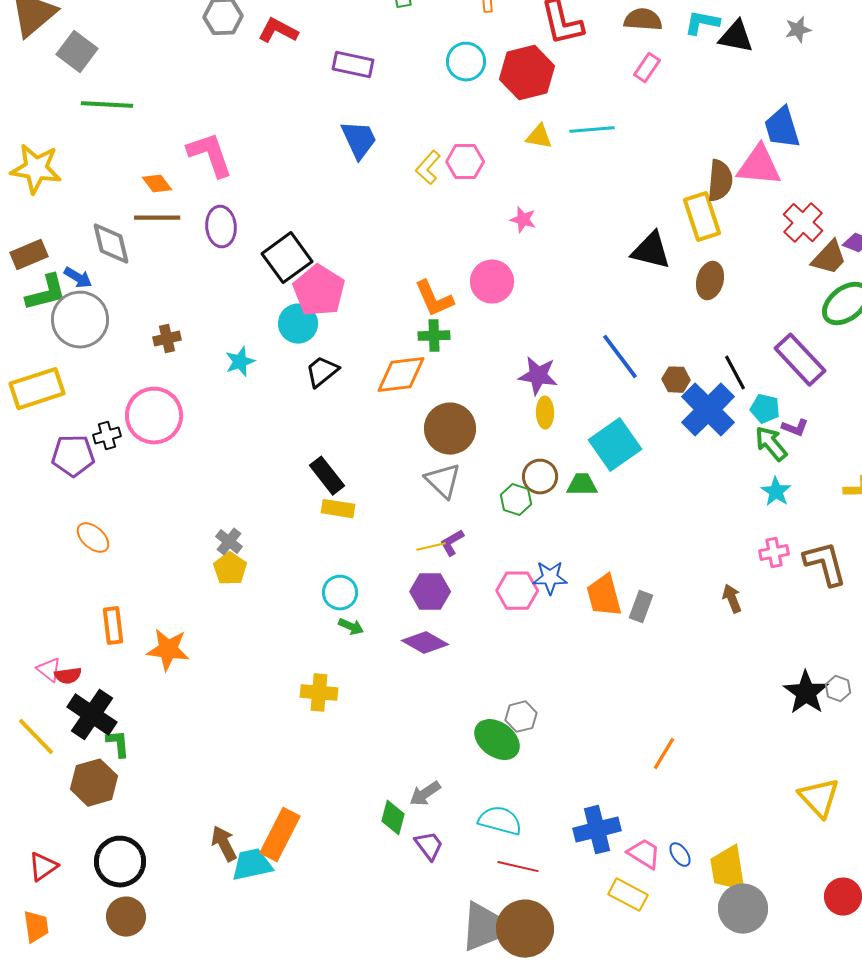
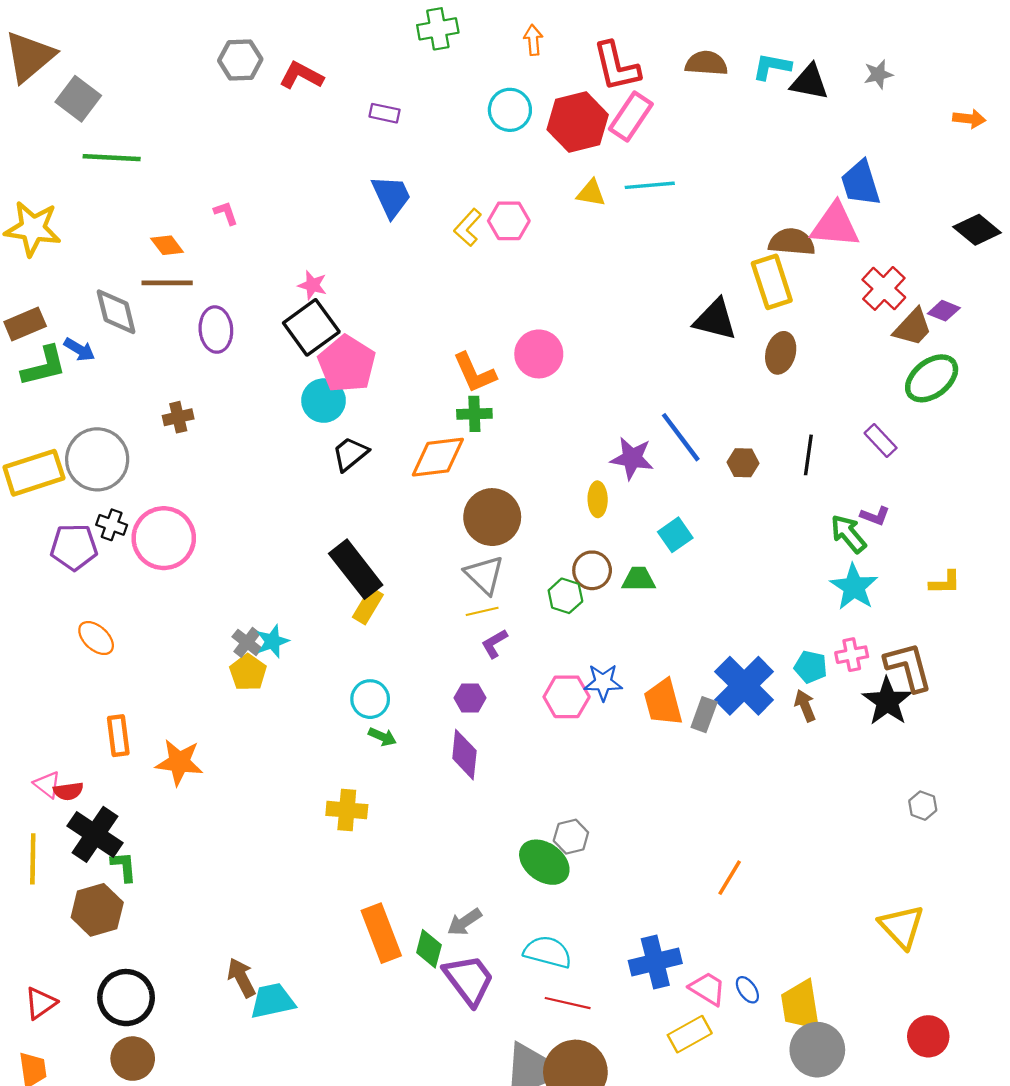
purple rectangle: (353, 65) -> (385, 113), size x0.7
pink rectangle: (647, 68) -> (631, 117), moved, size x1.5
pink L-shape: (210, 155) -> (226, 213), size x0.5
brown semicircle: (720, 181) -> (792, 242), turned -90
pink star: (523, 220) -> (312, 285), moved
purple ellipse: (221, 227) -> (216, 330), moved
gray circle: (80, 320) -> (97, 459), moved
purple rectangle: (800, 360) -> (881, 441), size x0.6
cyan star: (240, 362) -> (272, 641), moved
black line: (735, 373) -> (808, 455), turned 36
purple star: (538, 376) -> (632, 458), moved
cyan pentagon: (765, 409) -> (811, 667), moved
blue cross: (708, 410) -> (744, 686), moved
pink circle: (154, 416) -> (164, 538), moved
black cross: (107, 436) -> (112, 525), turned 36
cyan square: (615, 445) -> (675, 535), size x0.6
black rectangle: (327, 476) -> (356, 569), size x1.4
cyan star: (776, 492) -> (854, 587), size x1.4
yellow rectangle: (338, 509) -> (368, 606), turned -68
yellow line: (431, 547) -> (482, 611), moved
purple hexagon: (430, 592) -> (470, 698), size x0.7
purple diamond: (425, 643) -> (464, 755), turned 66
black star: (806, 693) -> (887, 701), moved
yellow line: (36, 737) -> (33, 859), turned 45
orange rectangle: (280, 835) -> (381, 933), moved, turned -48
purple trapezoid: (429, 846) -> (469, 980), size x1.6
yellow rectangle: (628, 895) -> (690, 1034), turned -57

